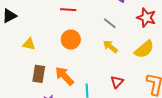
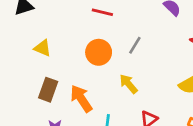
gray line: (110, 23) -> (135, 45), moved, turned 72
yellow arrow: (110, 46) -> (128, 84), moved

